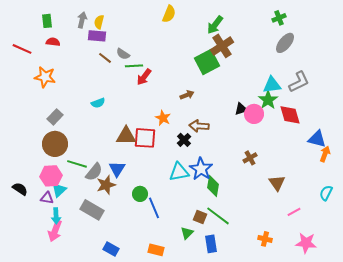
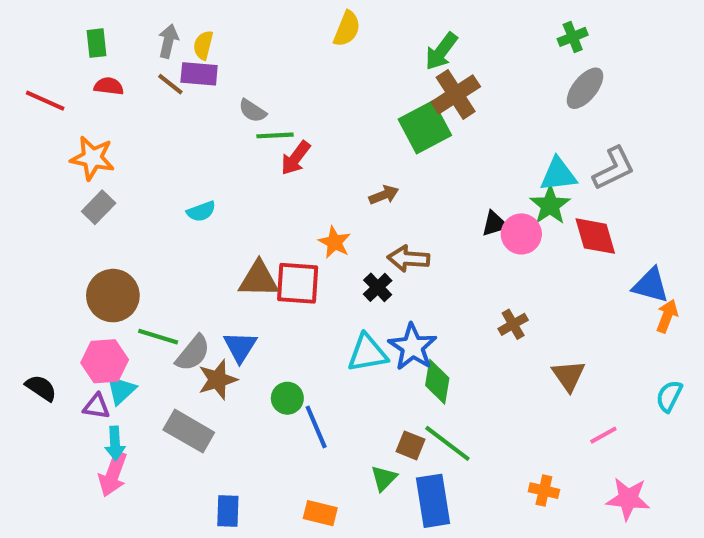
brown line: (105, 58) -> (170, 84), moved
gray rectangle: (55, 117) -> (99, 207), moved
blue rectangle: (211, 244) -> (433, 501), size x1.4
blue rectangle: (111, 249) -> (228, 511), turned 63

